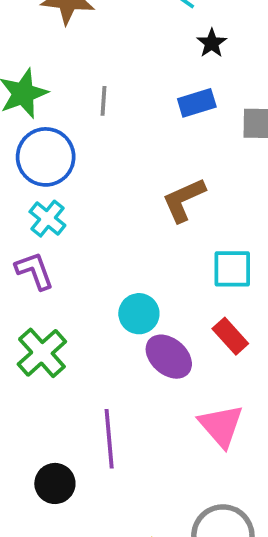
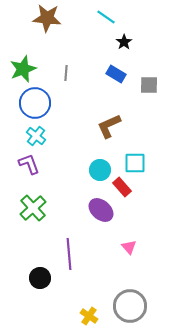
blue rectangle: (197, 103) -> (116, 74), turned 48
cyan circle: (139, 314) -> (100, 170), moved
red rectangle: (230, 336) -> (122, 187), moved
pink triangle: (221, 426) -> (129, 247), size x0.6

